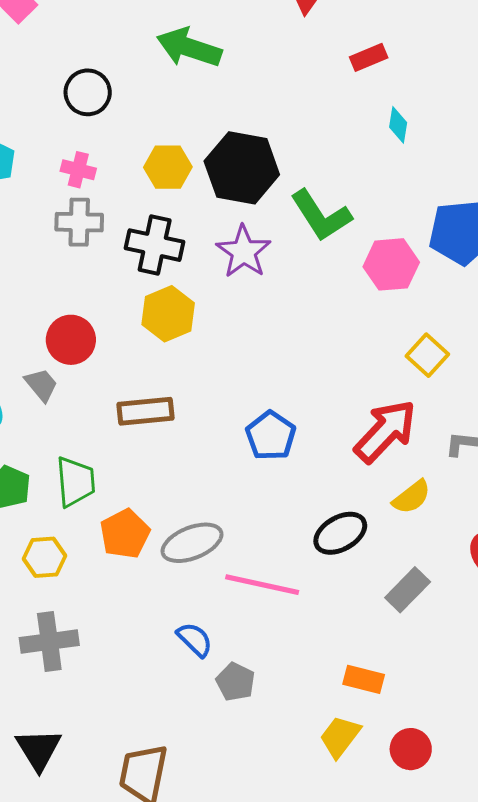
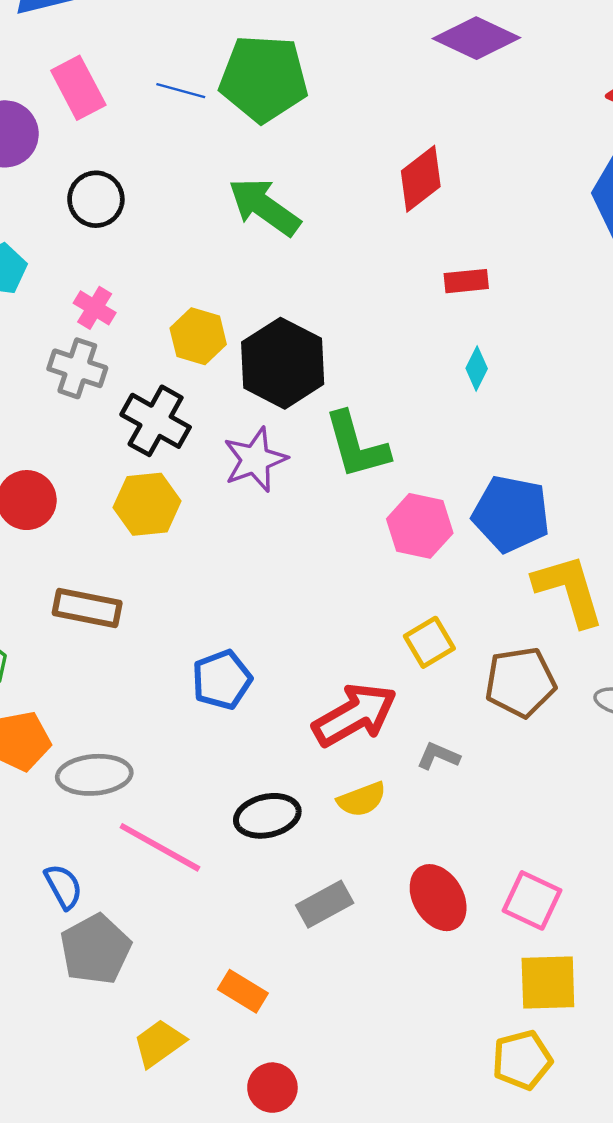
black circle: (88, 92) -> (96, 199), moved
gray pentagon: (236, 682) -> (95, 949), size x1.5
yellow trapezoid: (340, 737) -> (159, 1043), moved

